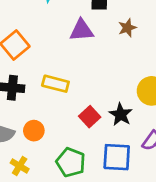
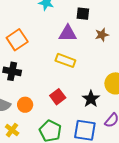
yellow rectangle: (55, 84) -> (65, 60), moved
red square: (90, 117) -> (58, 97), moved

